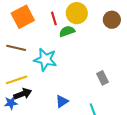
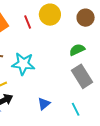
green semicircle: (67, 31) -> (77, 50), moved
gray rectangle: (103, 78) -> (82, 76), size x1.6

